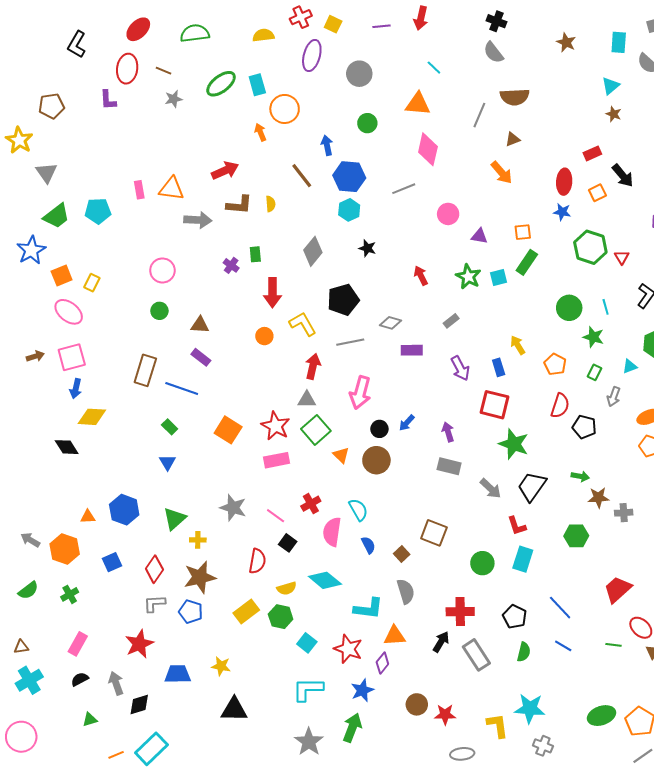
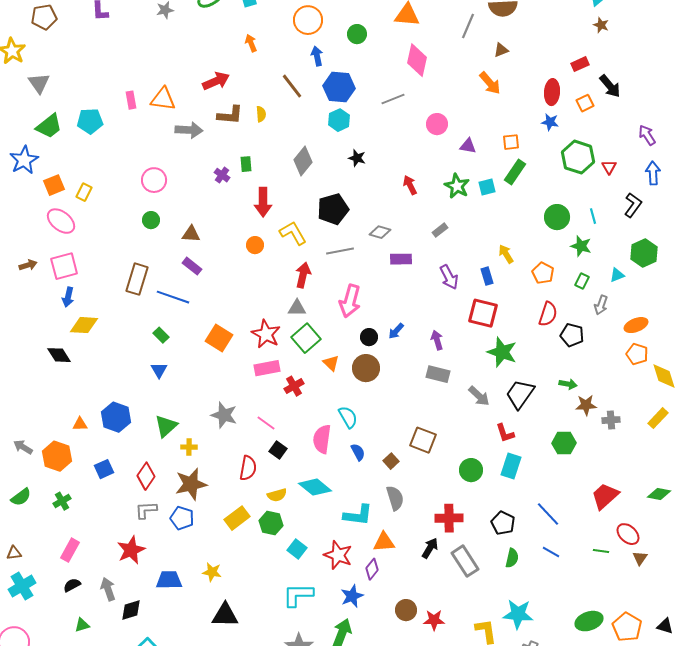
orange circle: (285, 109) -> (308, 20), moved
red cross: (311, 504) -> (294, 386), moved

